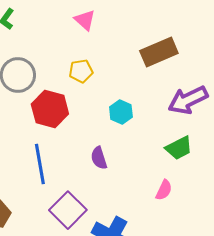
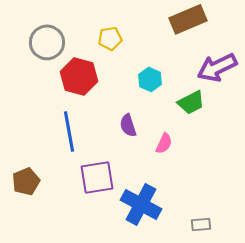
green trapezoid: (179, 148) -> (191, 102), moved
pink semicircle: (164, 190) -> (164, 143), moved
purple square: (68, 210) -> (97, 177), turned 36

